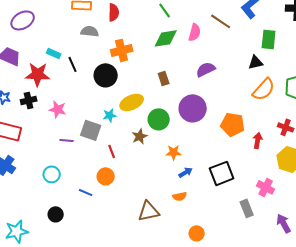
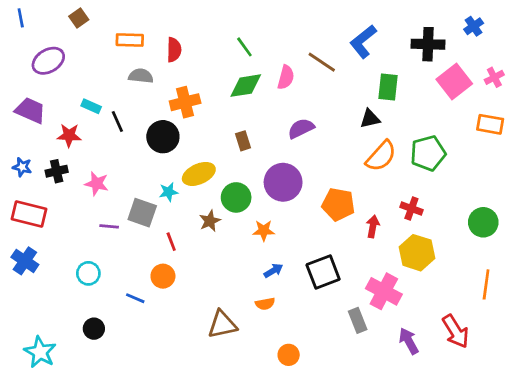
red star: (38, 74) -> (69, 135), size x0.7
orange star: (174, 152) -> (264, 231), moved
pink cross: (266, 187) -> (384, 291), size x1.4
cyan star: (17, 231) -> (40, 352), turned -30

